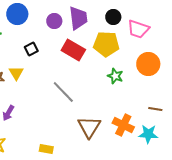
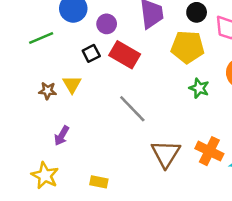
purple circle: (54, 21) -> (107, 24), moved
red rectangle: (73, 50) -> (125, 55), moved
yellow rectangle: (46, 149) -> (99, 182), moved

